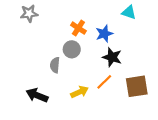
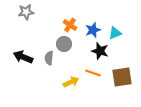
cyan triangle: (129, 12) -> (115, 33), moved, turned -40
orange line: (104, 82) -> (93, 73), turned 63
black arrow: (37, 95) -> (23, 57), moved

